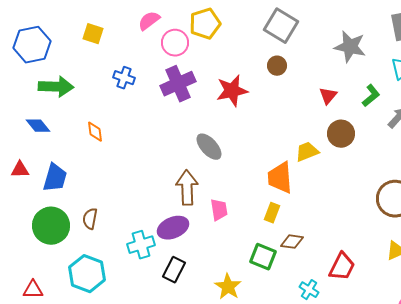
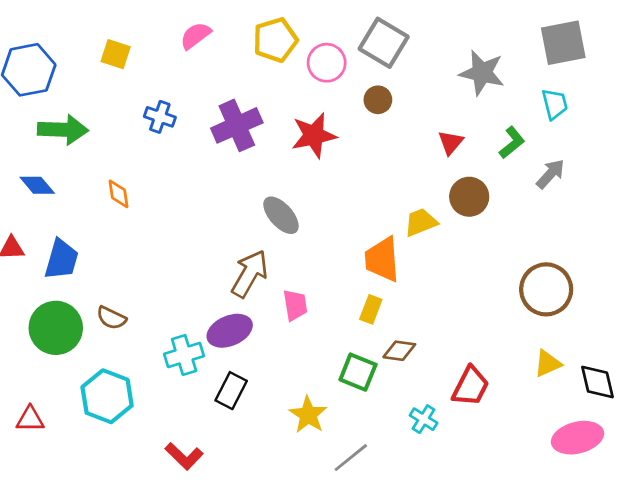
pink circle: (175, 43) -> (327, 63), moved
brown arrow: (187, 188) -> (250, 274), turned 32
brown semicircle: (90, 219) -> (111, 318), turned -75

